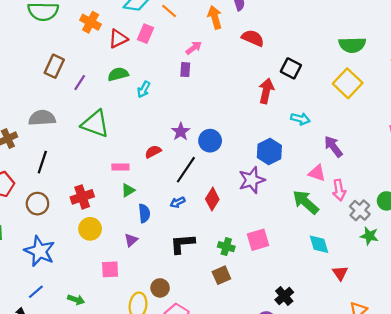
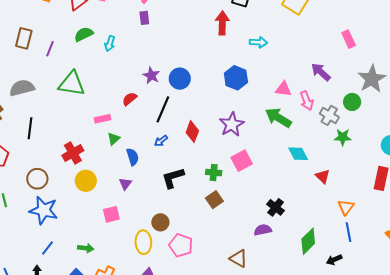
purple arrow: (333, 147) -> (321, 72), moved
purple star: (252, 180) -> (232, 124), moved
brown circle: (37, 204) -> (37, 179), moved

